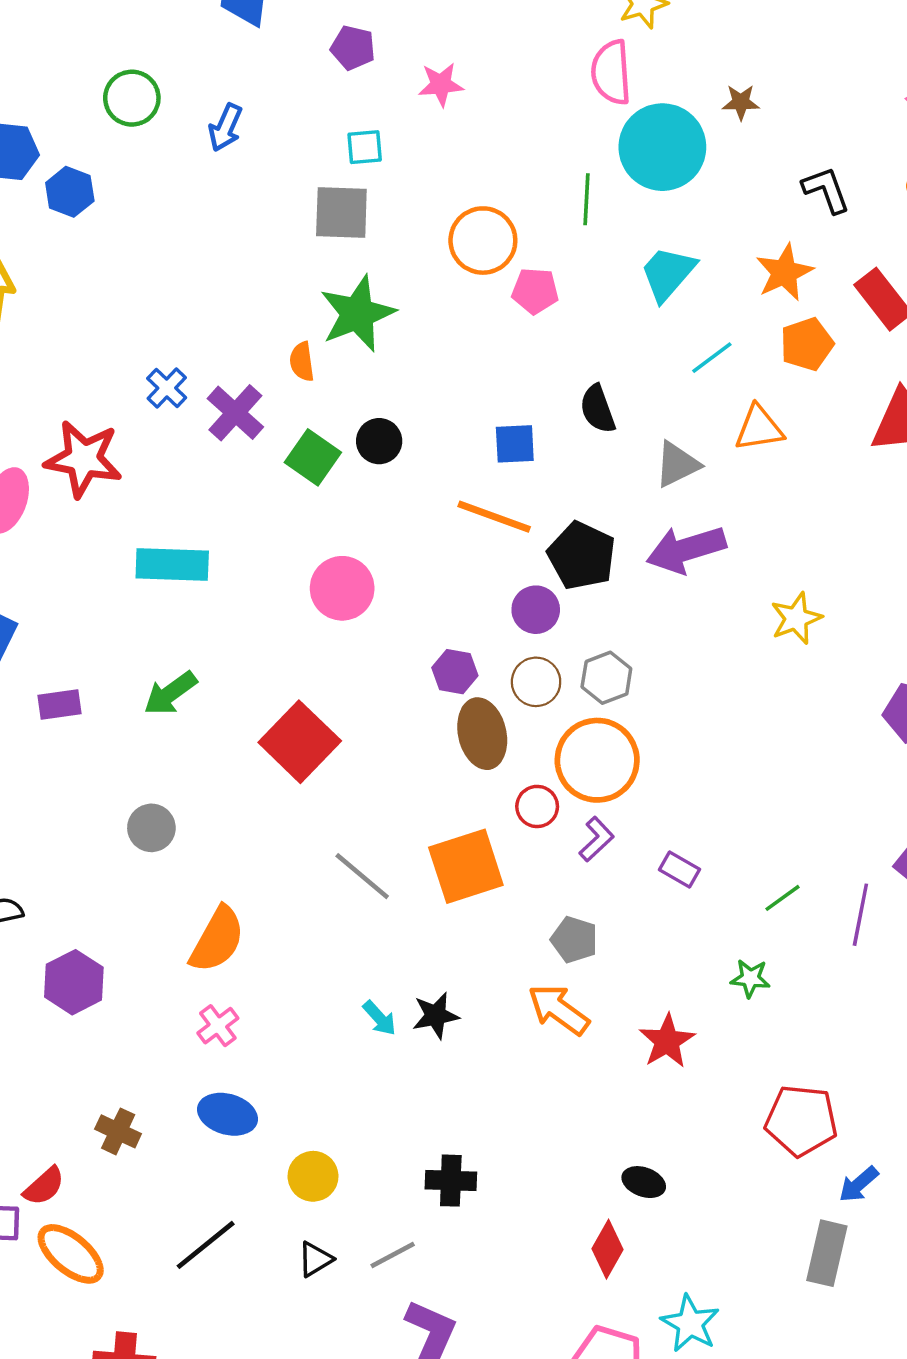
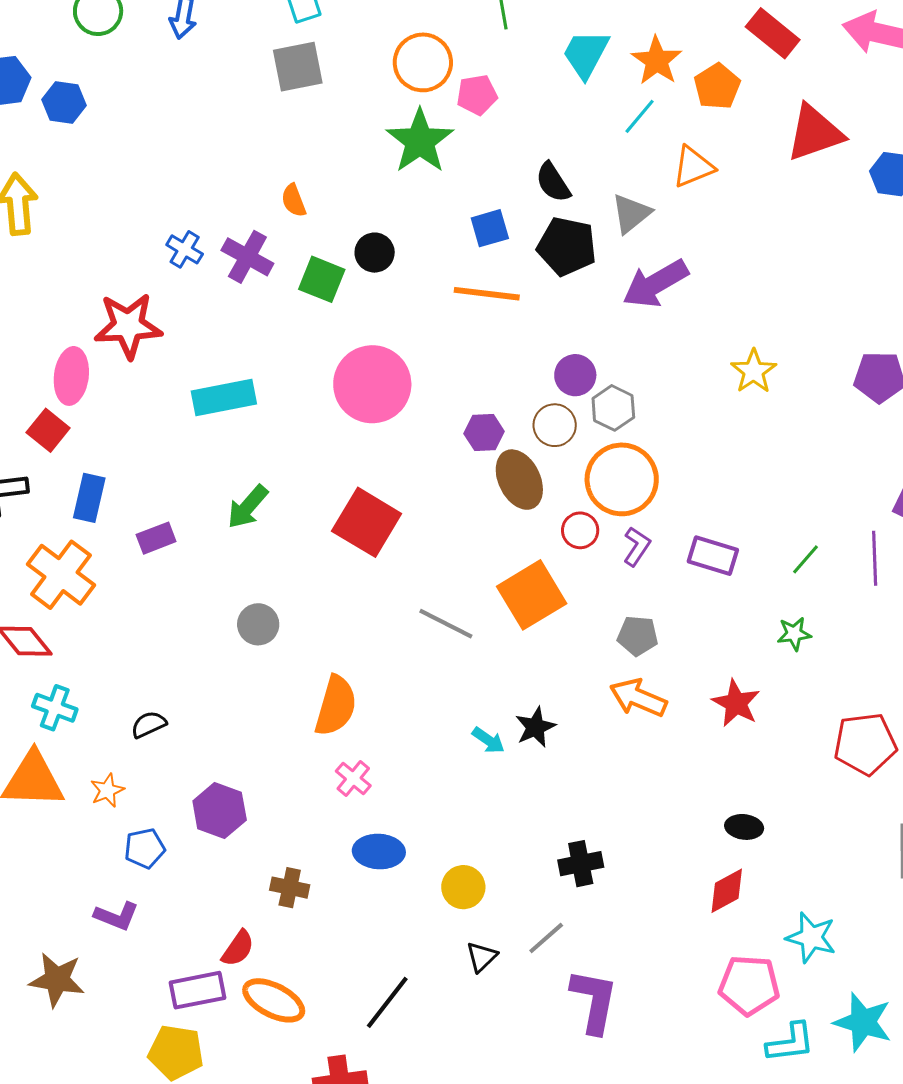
orange star: (784, 272) -> (657, 61), moved
green star: (357, 314) -> (420, 141), moved
black pentagon: (582, 556) -> (567, 246), moved
pink circle: (342, 588) -> (372, 384), size x1.4
purple circle: (536, 610) -> (575, 375), moved
yellow star: (796, 618) -> (754, 371), moved
purple rectangle: (679, 870) -> (713, 556), size x1.4
purple hexagon: (74, 982) -> (220, 811), moved
black line: (206, 1245) -> (387, 1002), moved
red diamond: (608, 1249) -> (727, 891), turned 45

